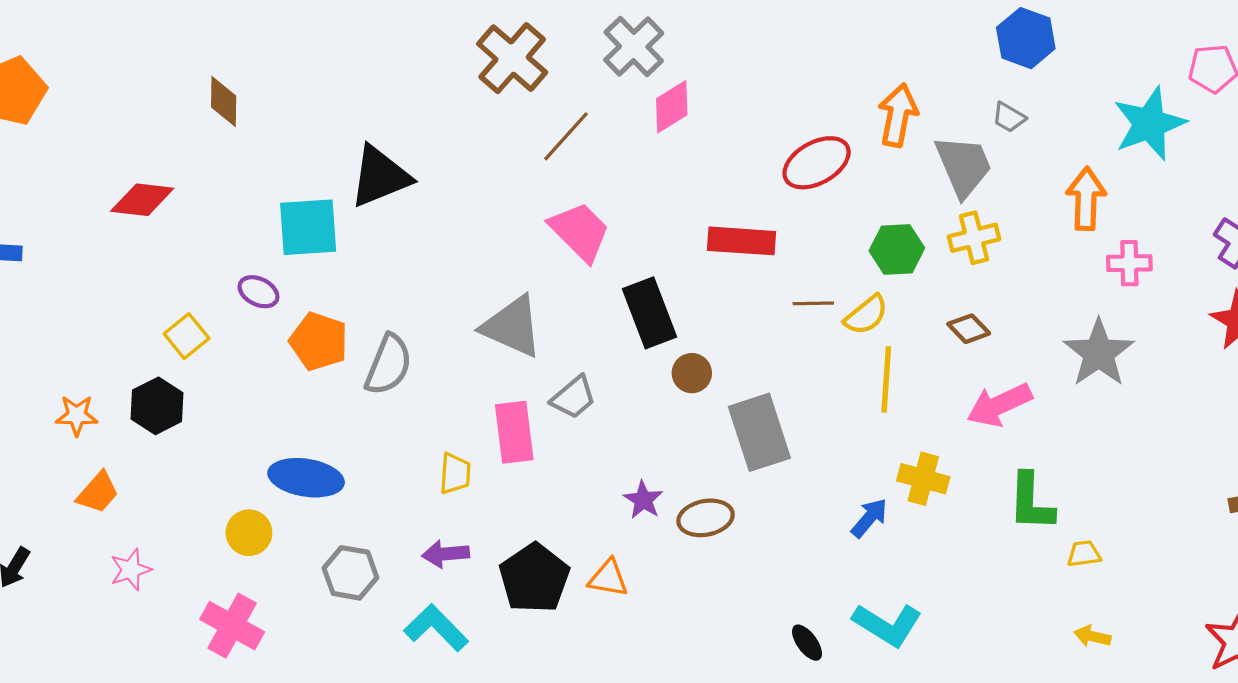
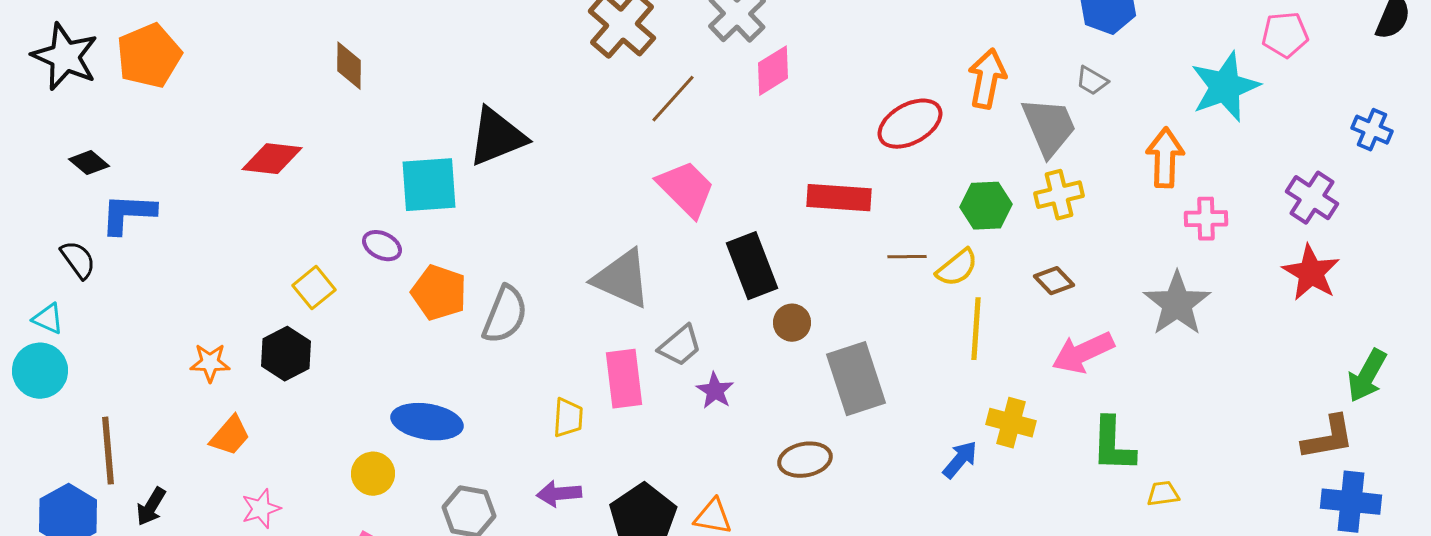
purple star: (643, 500) -> (715, 391), moved

